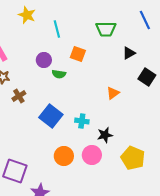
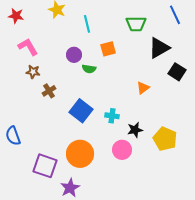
black triangle: (129, 53) -> (159, 48), size x1.6
orange square: (78, 54) -> (108, 49), turned -35
orange circle: (64, 156) -> (80, 154), moved, size x1.4
yellow pentagon: (133, 158) -> (165, 139), moved

